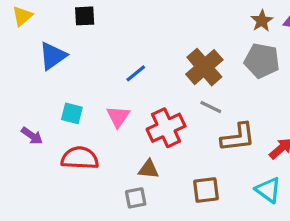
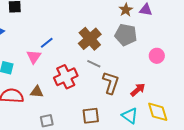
pink triangle: (118, 117) -> (34, 57), moved
brown L-shape: (238, 137) -> (111, 83), turned -65
brown triangle: (148, 169) -> (37, 92), moved

